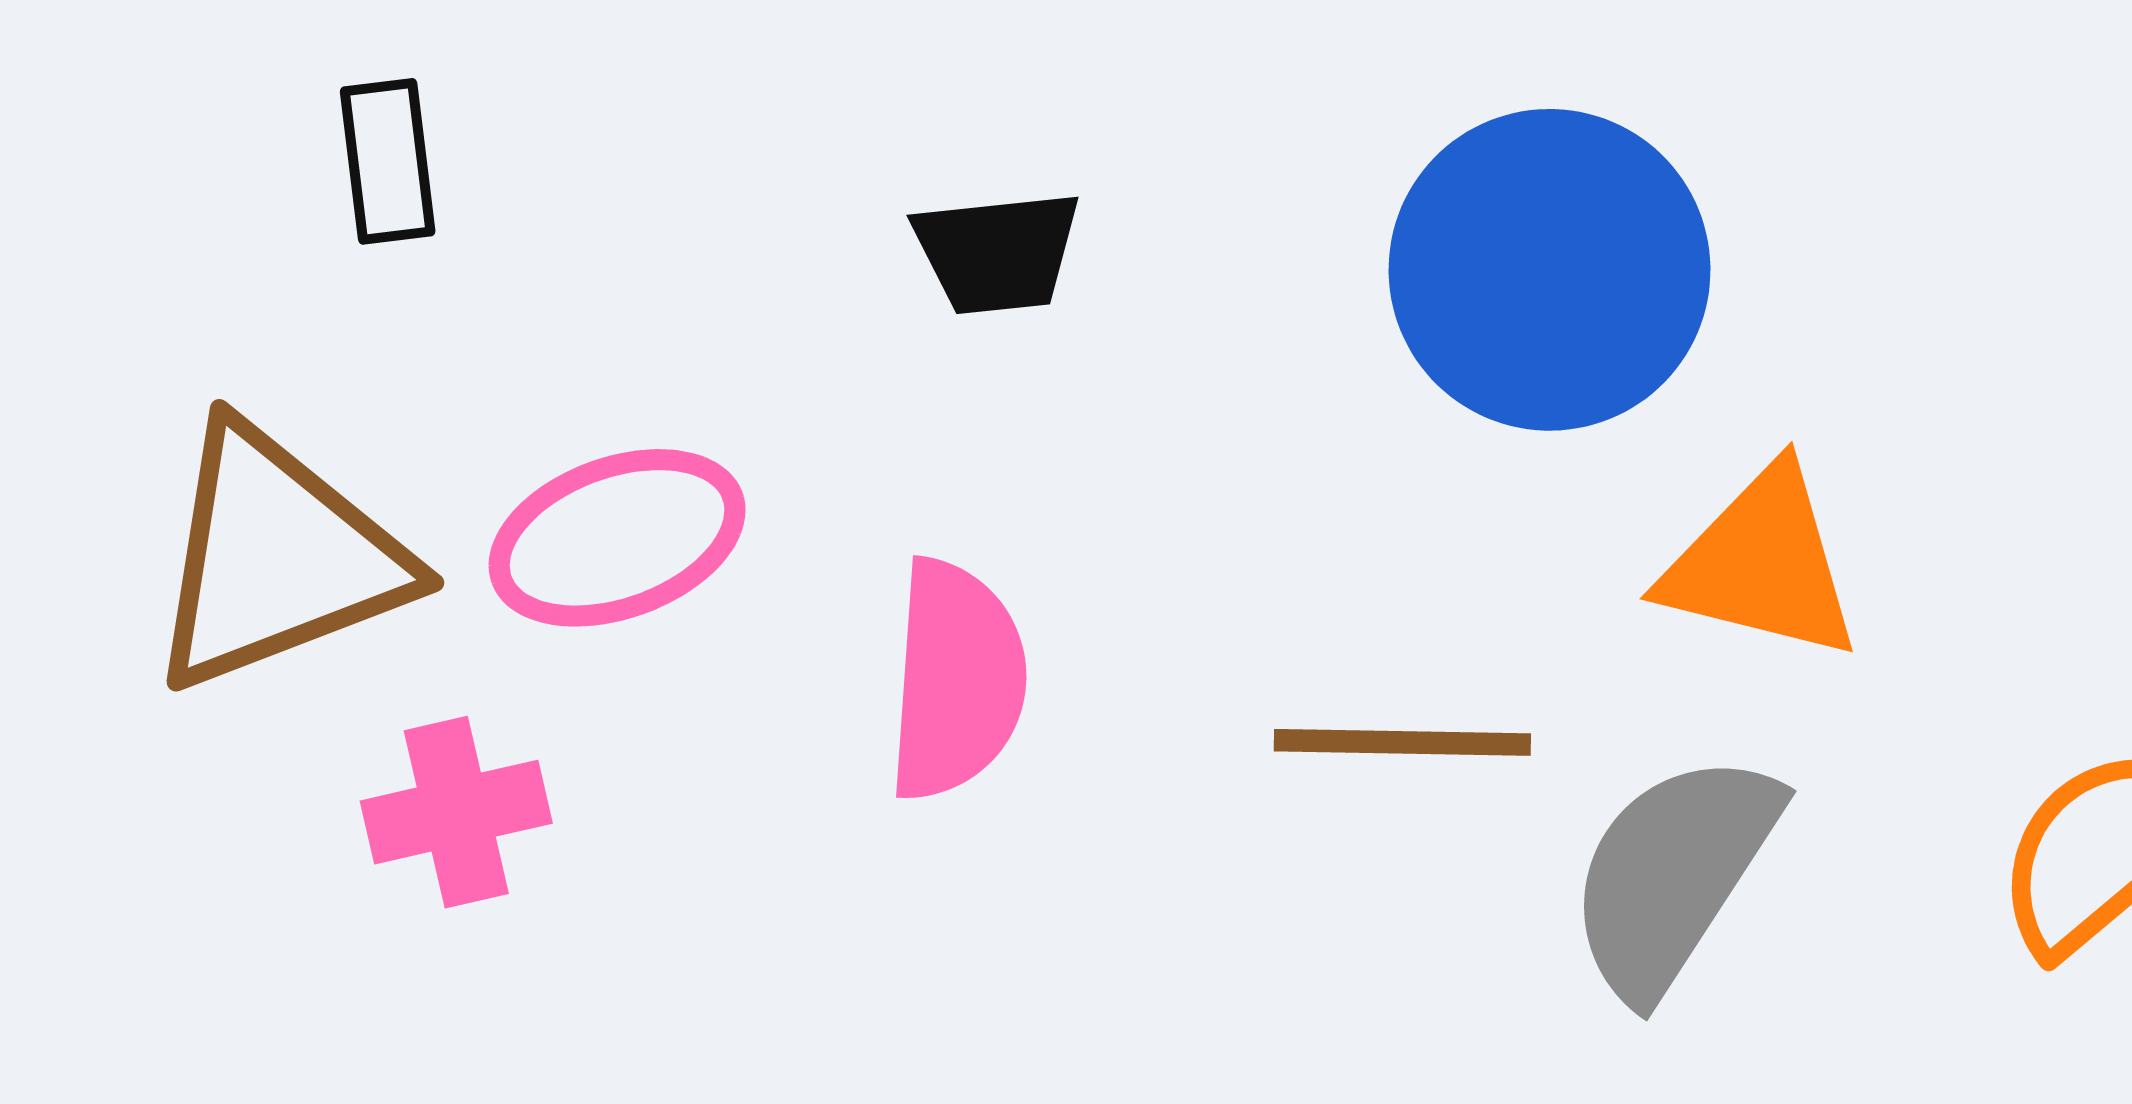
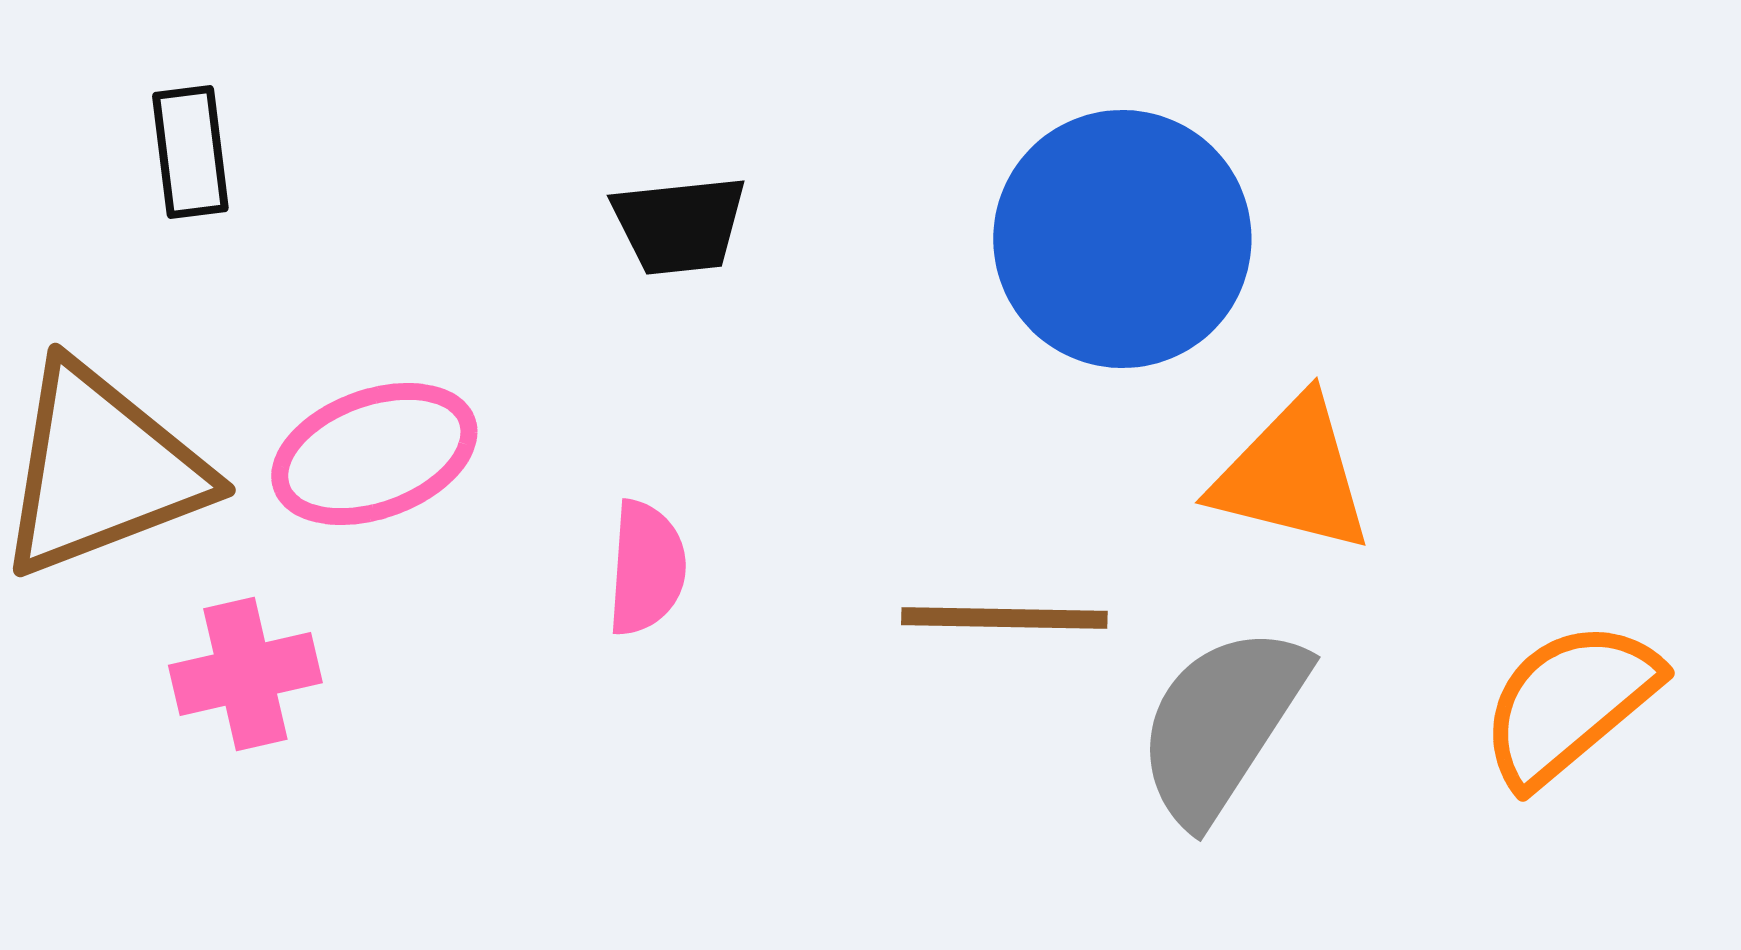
pink semicircle: (956, 680) -> (646, 568), size x0.7

